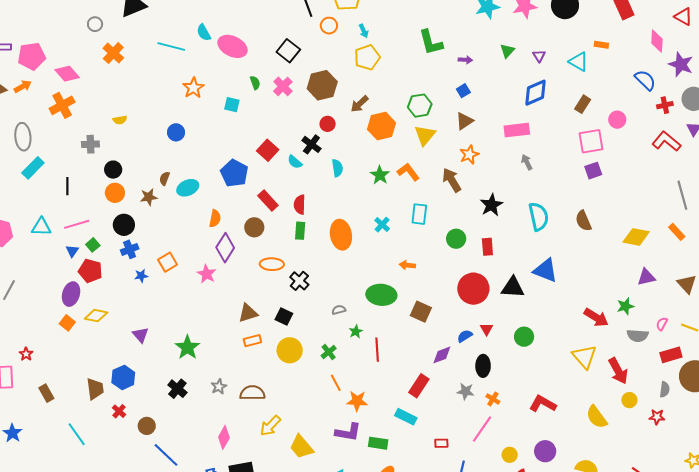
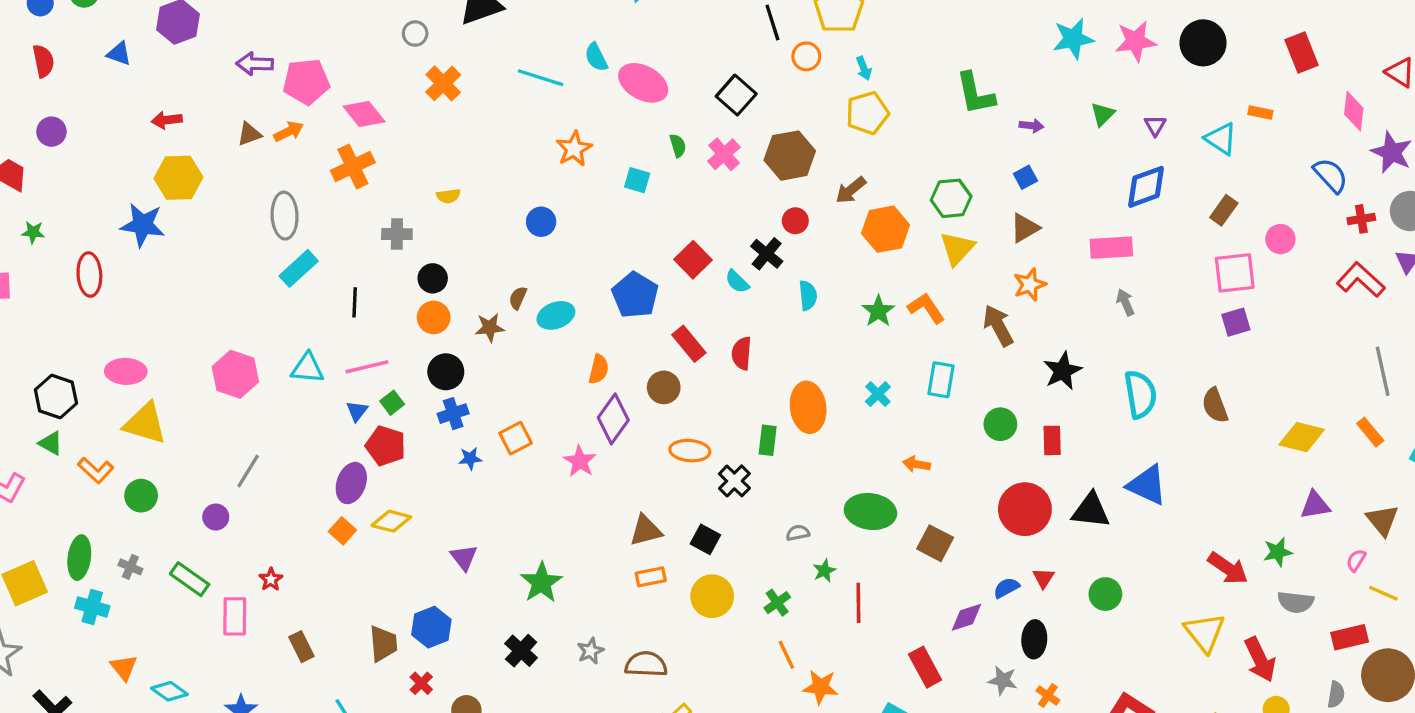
green rectangle: (300, 231) -> (768, 440), moved
pink semicircle: (662, 324) -> (1356, 560), moved
red rectangle: (419, 386) -> (925, 667), turned -65

